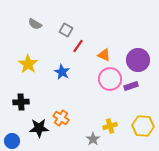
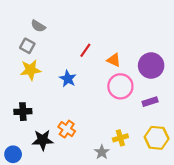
gray square: (66, 30) -> (27, 46), moved
yellow star: (28, 64) -> (31, 70), turned 30
purple rectangle: (131, 86) -> (150, 102), moved

